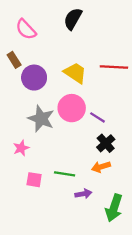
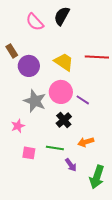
pink semicircle: (26, 29) -> (35, 22), moved
black cross: (106, 143) -> (64, 120), moved
purple arrow: (83, 194) -> (71, 165), turned 64

